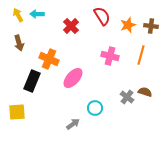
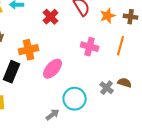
orange cross: (49, 59) -> (29, 50), turned -36
cyan circle: (95, 108) -> (75, 99), size x1.5

